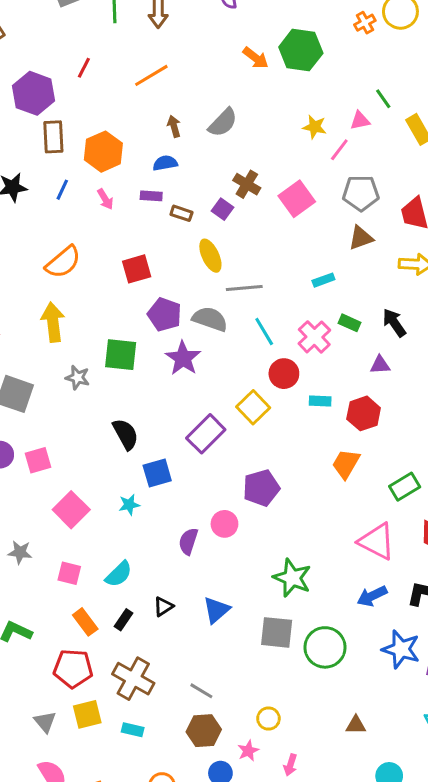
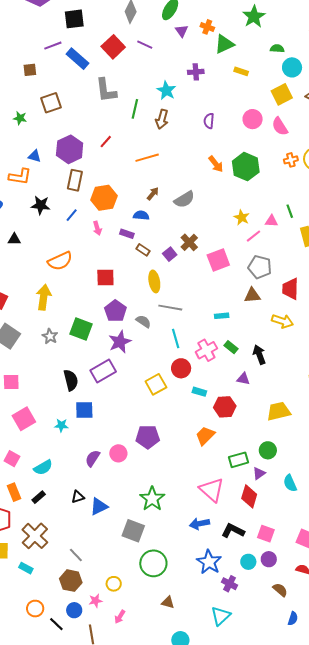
brown arrow: (174, 126) -> (153, 194), turned 40
gray semicircle: (210, 319) -> (143, 321), size x0.7
purple rectangle: (206, 434) -> (103, 371), moved
black triangle: (163, 607) -> (78, 497), moved
green circle: (325, 647) -> (153, 563), moved

